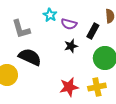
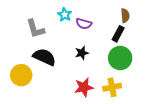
black rectangle: (93, 31) -> (118, 34), moved
black star: (71, 46) -> (82, 53), moved

